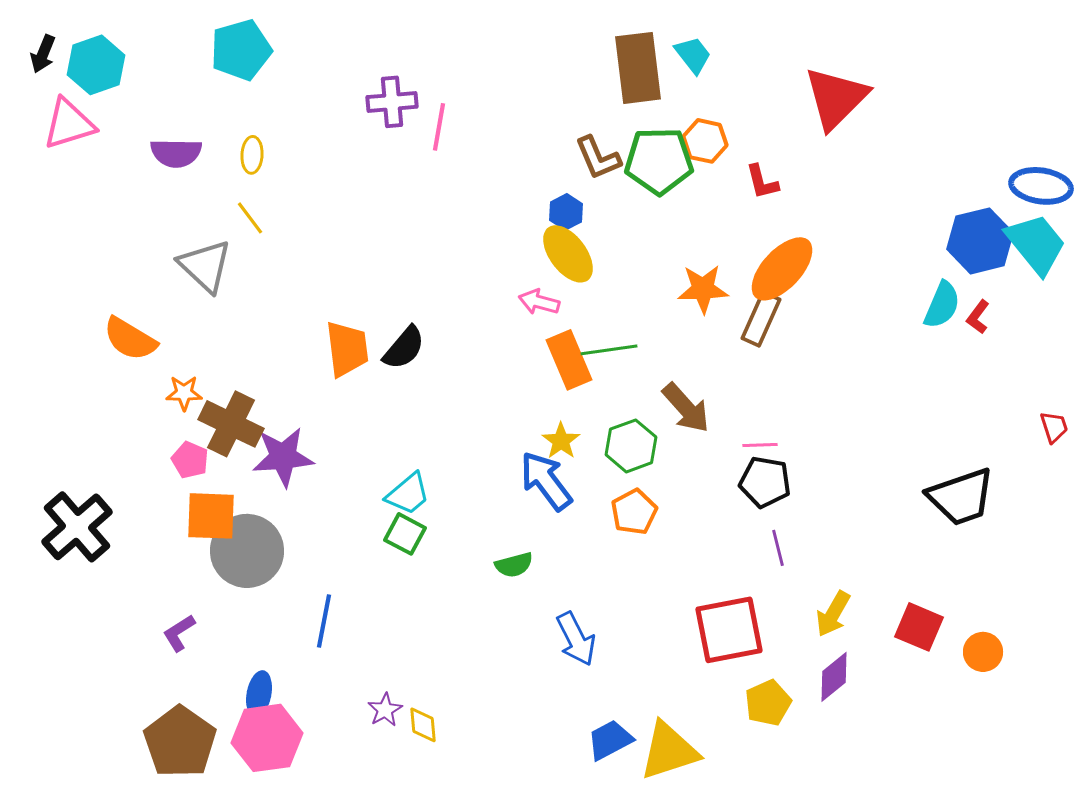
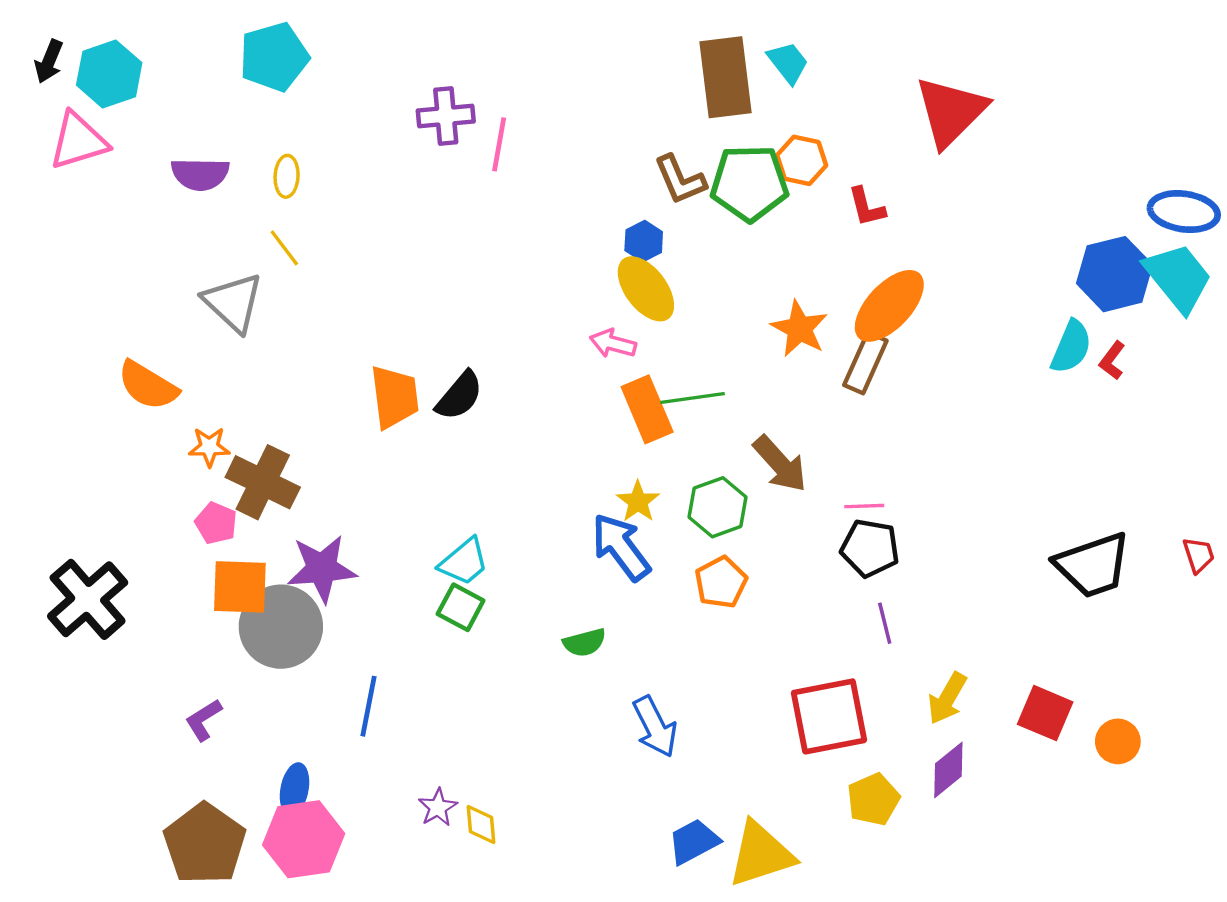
orange star: (703, 289) -> (799, 329), turned 30
red trapezoid: (1054, 427) -> (1199, 555), moved
purple star: (283, 457) -> (322, 569), moved

